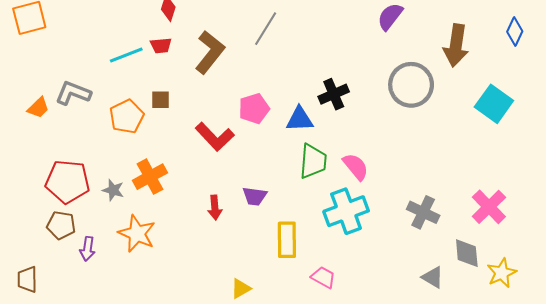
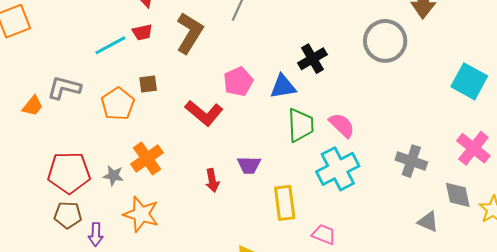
cyan square: (494, 104) -> (469, 81), moved

